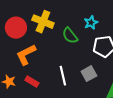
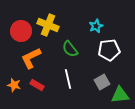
green semicircle: (70, 36) -> (70, 49), moved
gray square: (89, 74) -> (102, 82), moved

